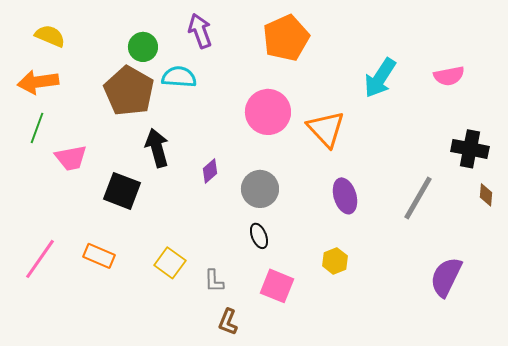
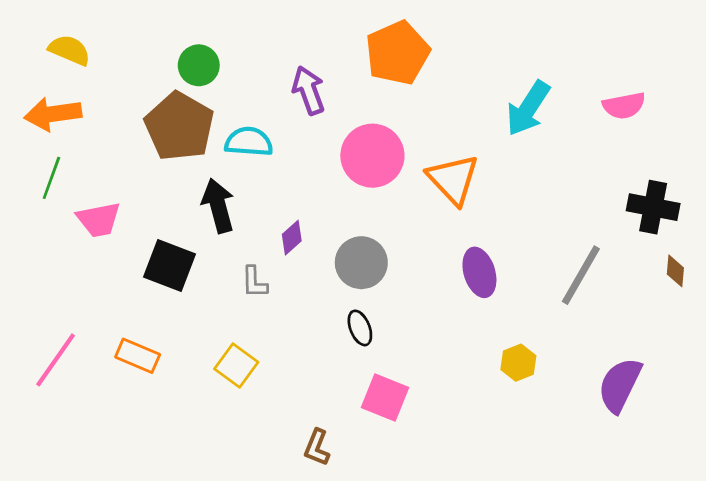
purple arrow: (200, 31) -> (309, 90), moved
cyan semicircle: (179, 77) -> (249, 142), moved
yellow hexagon: (335, 261) -> (518, 363), moved
gray L-shape: (214, 281) -> (254, 282), moved

